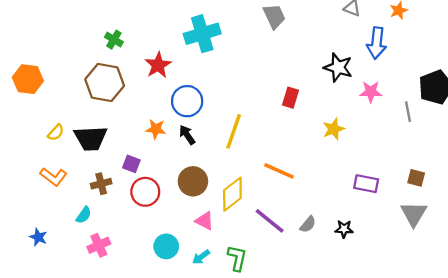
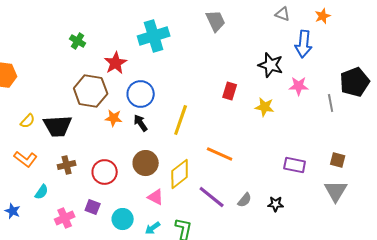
brown hexagon: (105, 83) -> (91, 91), moved
yellow star: (334, 129) -> (265, 107), moved, turned 30
purple square: (131, 164) -> (93, 207), moved
cyan semicircle: (84, 215) -> (42, 192), moved

